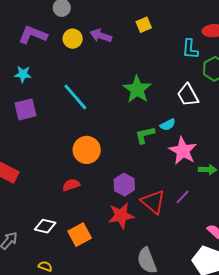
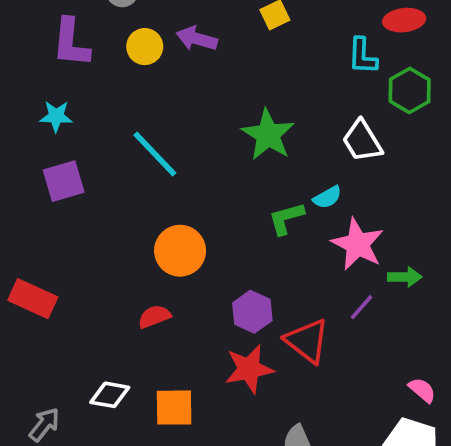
purple L-shape: (33, 35) -> (71, 43), turned -104
purple line: (183, 197) -> (361, 307), moved
orange square: (80, 235) -> (174, 408), turned 30

